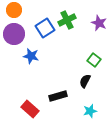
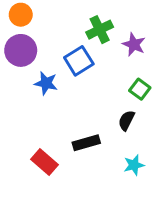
purple star: (99, 23) -> (134, 44), moved
blue square: (45, 28) -> (79, 61), moved

